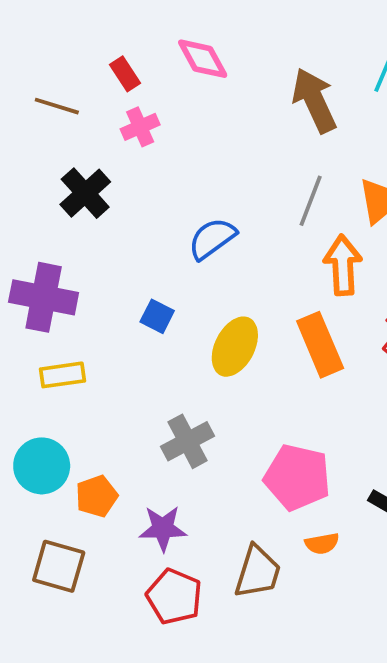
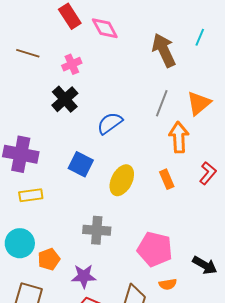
red rectangle: (125, 74) -> (70, 16), moved, size x1.4
black cross: (85, 193) -> (65, 99), moved
blue square: (157, 316) -> (81, 164), size x1.4
orange rectangle: (320, 345) -> (167, 179), size x0.6
gray cross: (187, 441) -> (97, 230), turned 32

